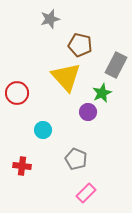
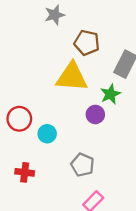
yellow triangle: (66, 77) -> (72, 77), turned -44
red circle: (17, 93) -> (19, 119), moved

